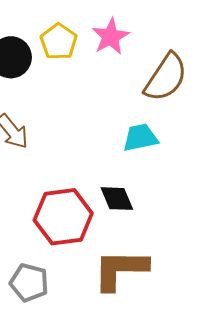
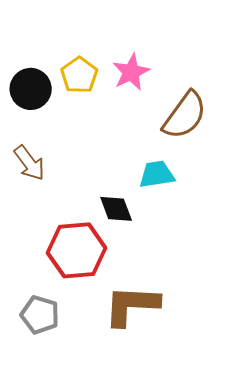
black diamond: (117, 199) -> (116, 209), moved

